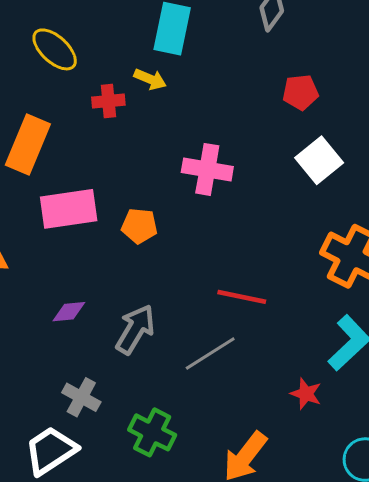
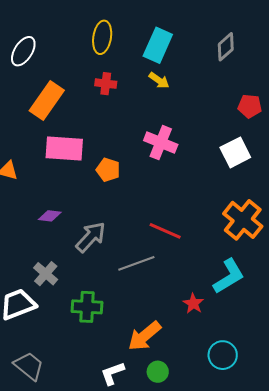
yellow ellipse: (55, 49) -> (102, 37), moved, turned 44
yellow arrow: (150, 79) -> (159, 80), moved
red pentagon: (300, 92) -> (250, 106), moved
green cross: (152, 432) -> (87, 307), turned -36

